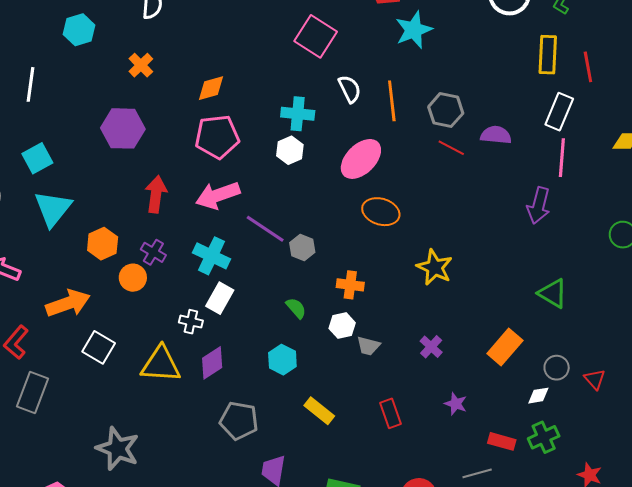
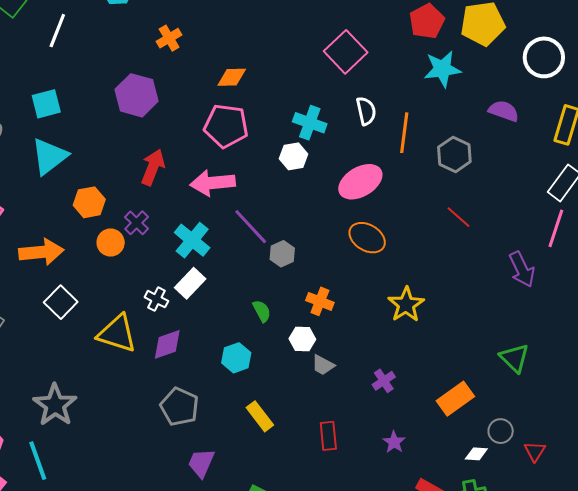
purple semicircle: (496, 135) -> (504, 111), moved
red line: (451, 148) -> (458, 217), moved
purple arrow: (539, 206) -> (522, 269), turned -54

